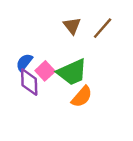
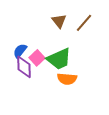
orange semicircle: (82, 97) -> (67, 79), turned 54

